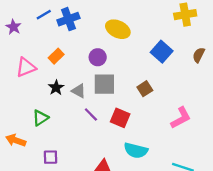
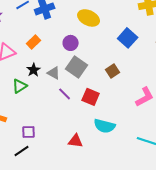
gray square: (104, 84) -> (77, 67), turned 35
green triangle: (40, 118) -> (20, 86), moved

